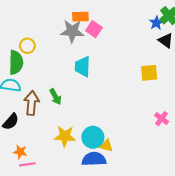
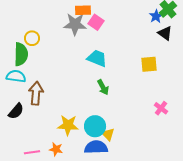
cyan trapezoid: (83, 67) -> (97, 58), moved, turned 110
green arrow: (55, 97) -> (103, 87), moved
yellow triangle: (106, 146) -> (108, 134), turned 32
orange star: (20, 152) -> (56, 149), moved

